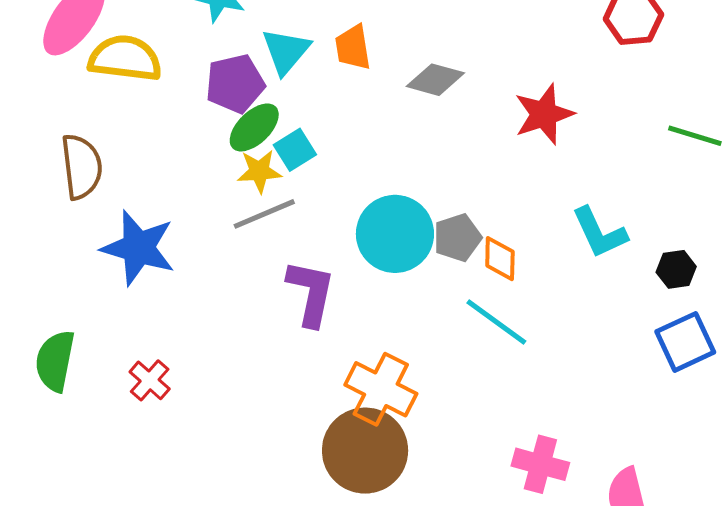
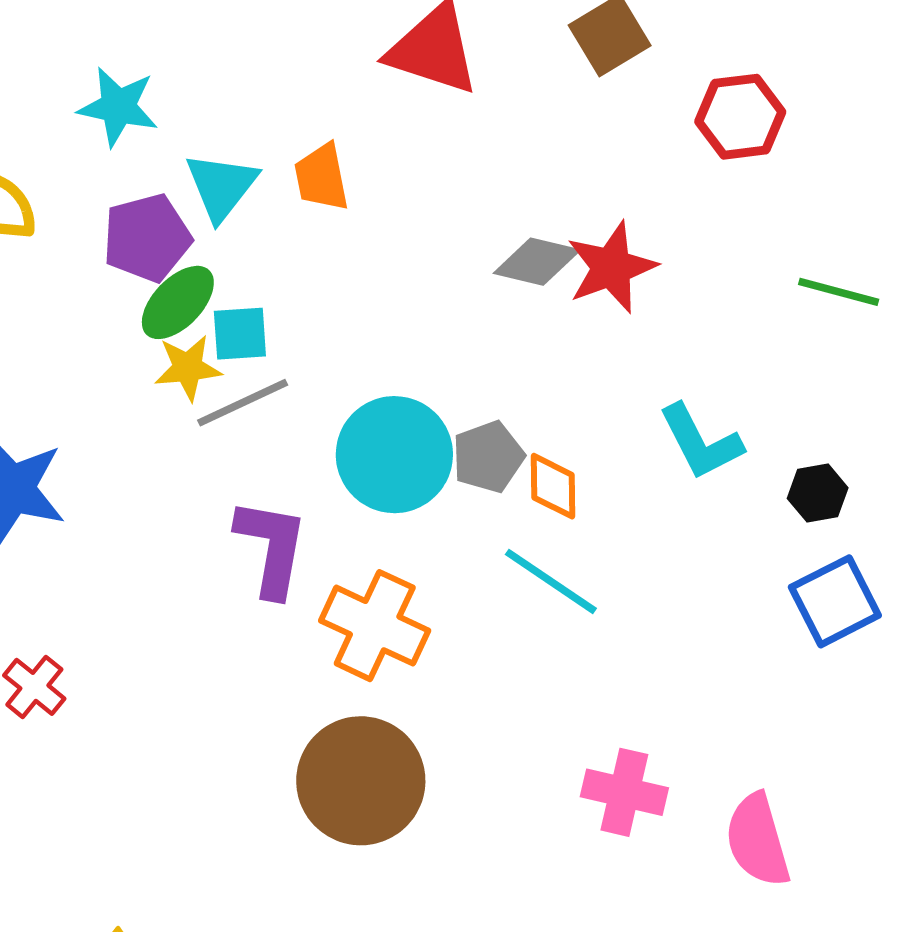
gray diamond: (435, 80) -> (537, 262), moved
cyan square: (295, 150) -> (240, 334), turned 30
gray line: (264, 214) -> (243, 403), moved
orange cross: (381, 389) -> (375, 626), moved

